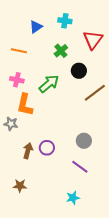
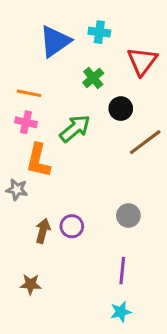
blue triangle: (36, 27) -> (55, 41), size x1.6
orange line: (19, 51) -> (29, 93), moved
purple line: (80, 167) -> (122, 271), moved, turned 60
cyan star: (73, 198) -> (121, 312), moved

